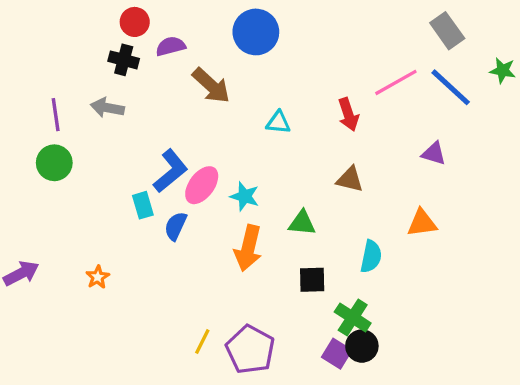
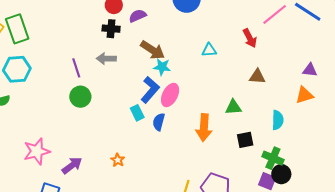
brown arrow: (211, 86) -> (153, 50), moved
purple triangle: (434, 153) -> (310, 70), moved
cyan star: (245, 196) -> (162, 67), moved

